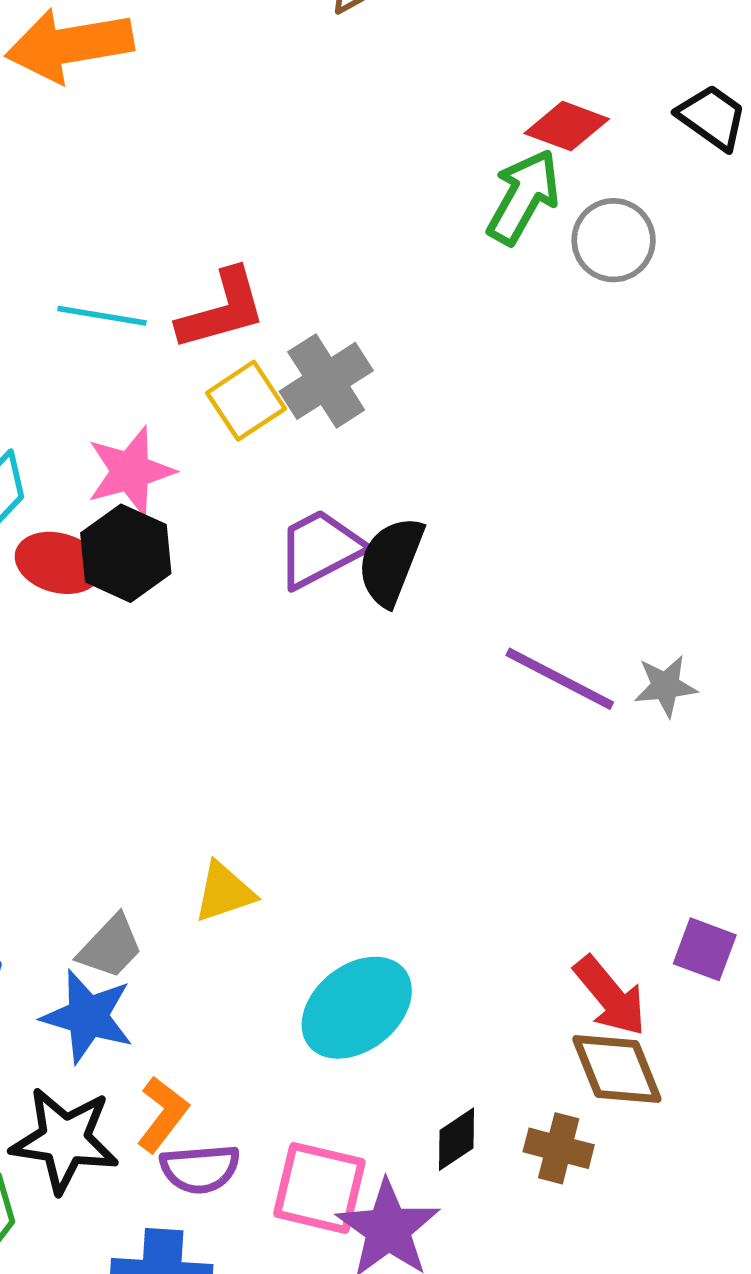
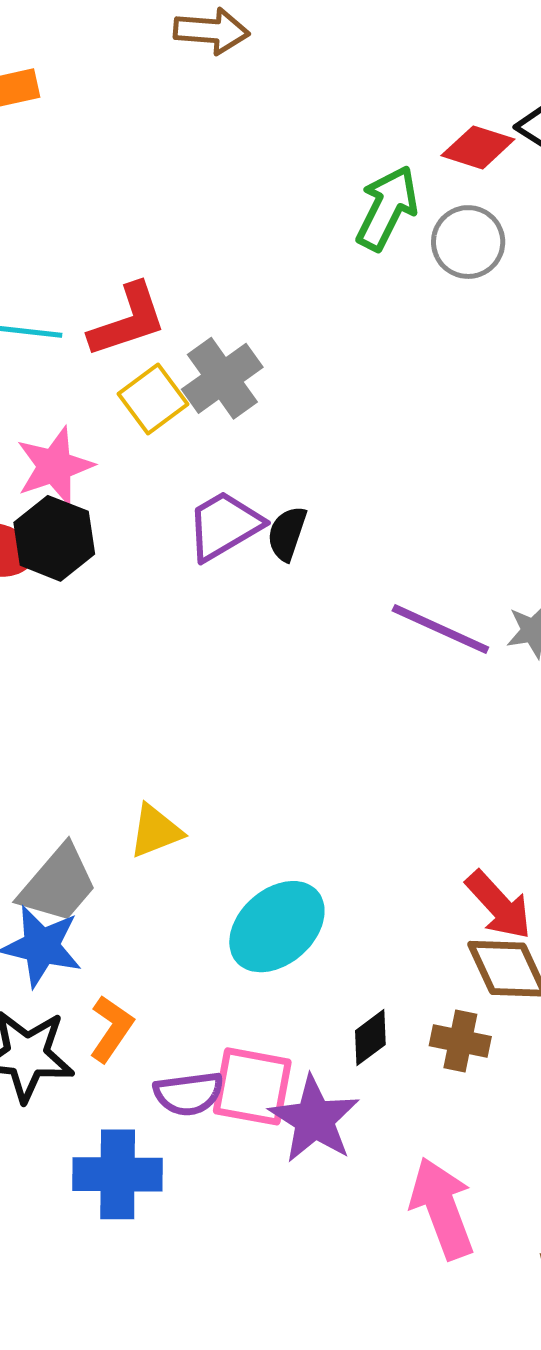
red diamond: (567, 126) -> (478, 147), moved
black semicircle: (391, 561) -> (287, 533), size x0.7
gray trapezoid: (110, 947) -> (58, 884), size x1.4
purple semicircle: (200, 1169) -> (189, 1094), moved

